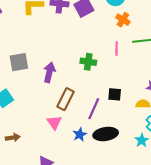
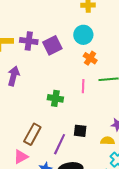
purple arrow: (49, 72) -> (14, 76), moved
pink triangle: (54, 122) -> (21, 157), turned 35

